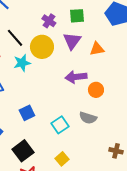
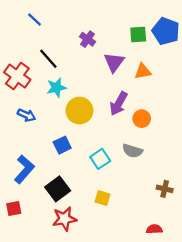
green square: (77, 16) -> (138, 35), moved
yellow circle: (42, 47) -> (79, 111), moved
purple arrow: (76, 77) -> (119, 104), turned -55
yellow square: (62, 159) -> (102, 198), turned -32

